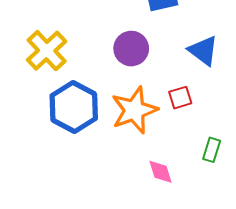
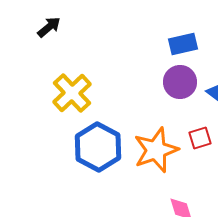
purple circle: (131, 49) -> (180, 82), moved

